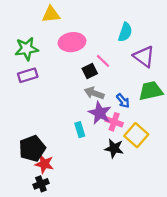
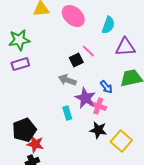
pink ellipse: (72, 42) -> (73, 16), moved, turned 50
purple triangle: (144, 56) -> (125, 47), turned -40
gray arrow: (94, 93) -> (67, 80), moved
yellow square: (136, 135) -> (121, 141), moved

